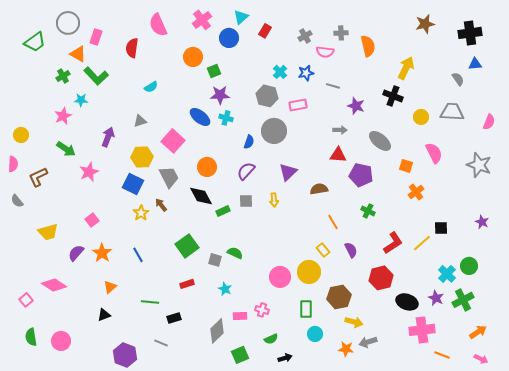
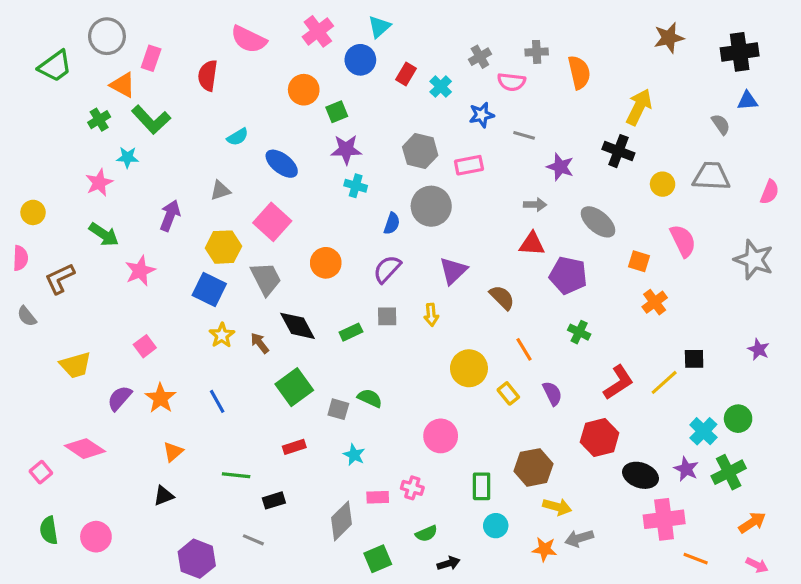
pink semicircle: (158, 25) -> (249, 39), turned -40
red rectangle: (265, 31) -> (406, 74), moved
cyan cross: (280, 72) -> (441, 87), moved
blue ellipse: (200, 117) -> (282, 164), moved
brown semicircle: (319, 189) -> (502, 297), turned 54
black diamond: (201, 196) -> (297, 326), moved
brown arrow: (161, 205) -> (260, 343), moved
yellow circle: (309, 272) -> (469, 368), moved

